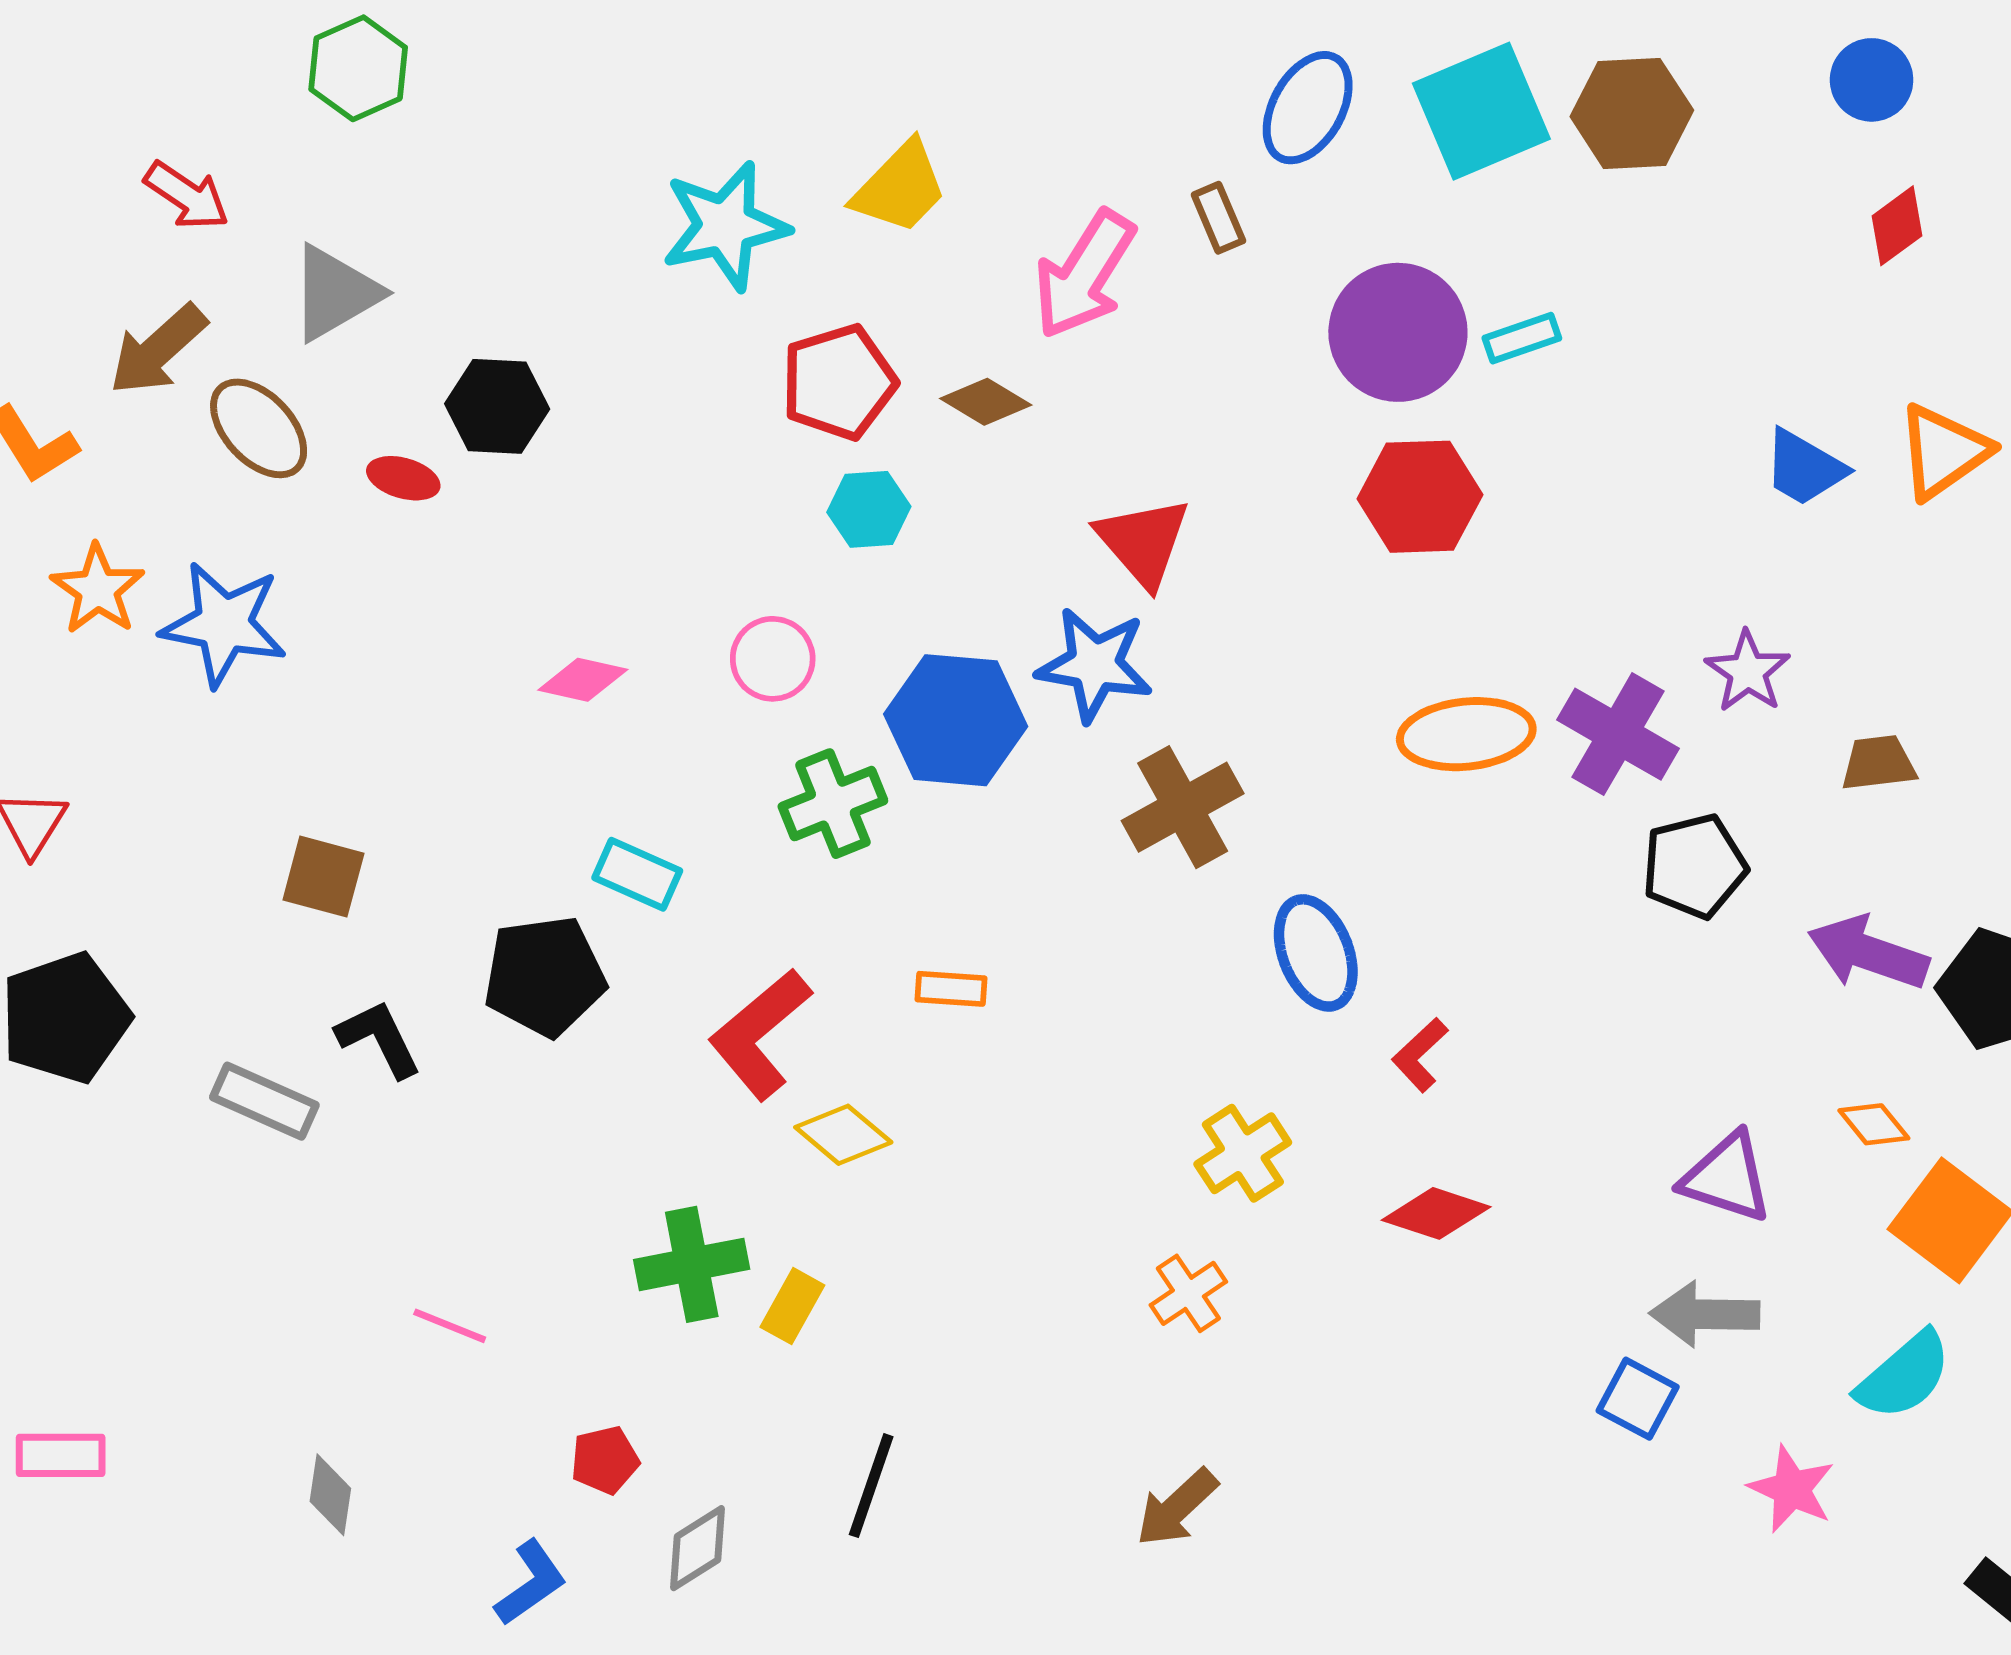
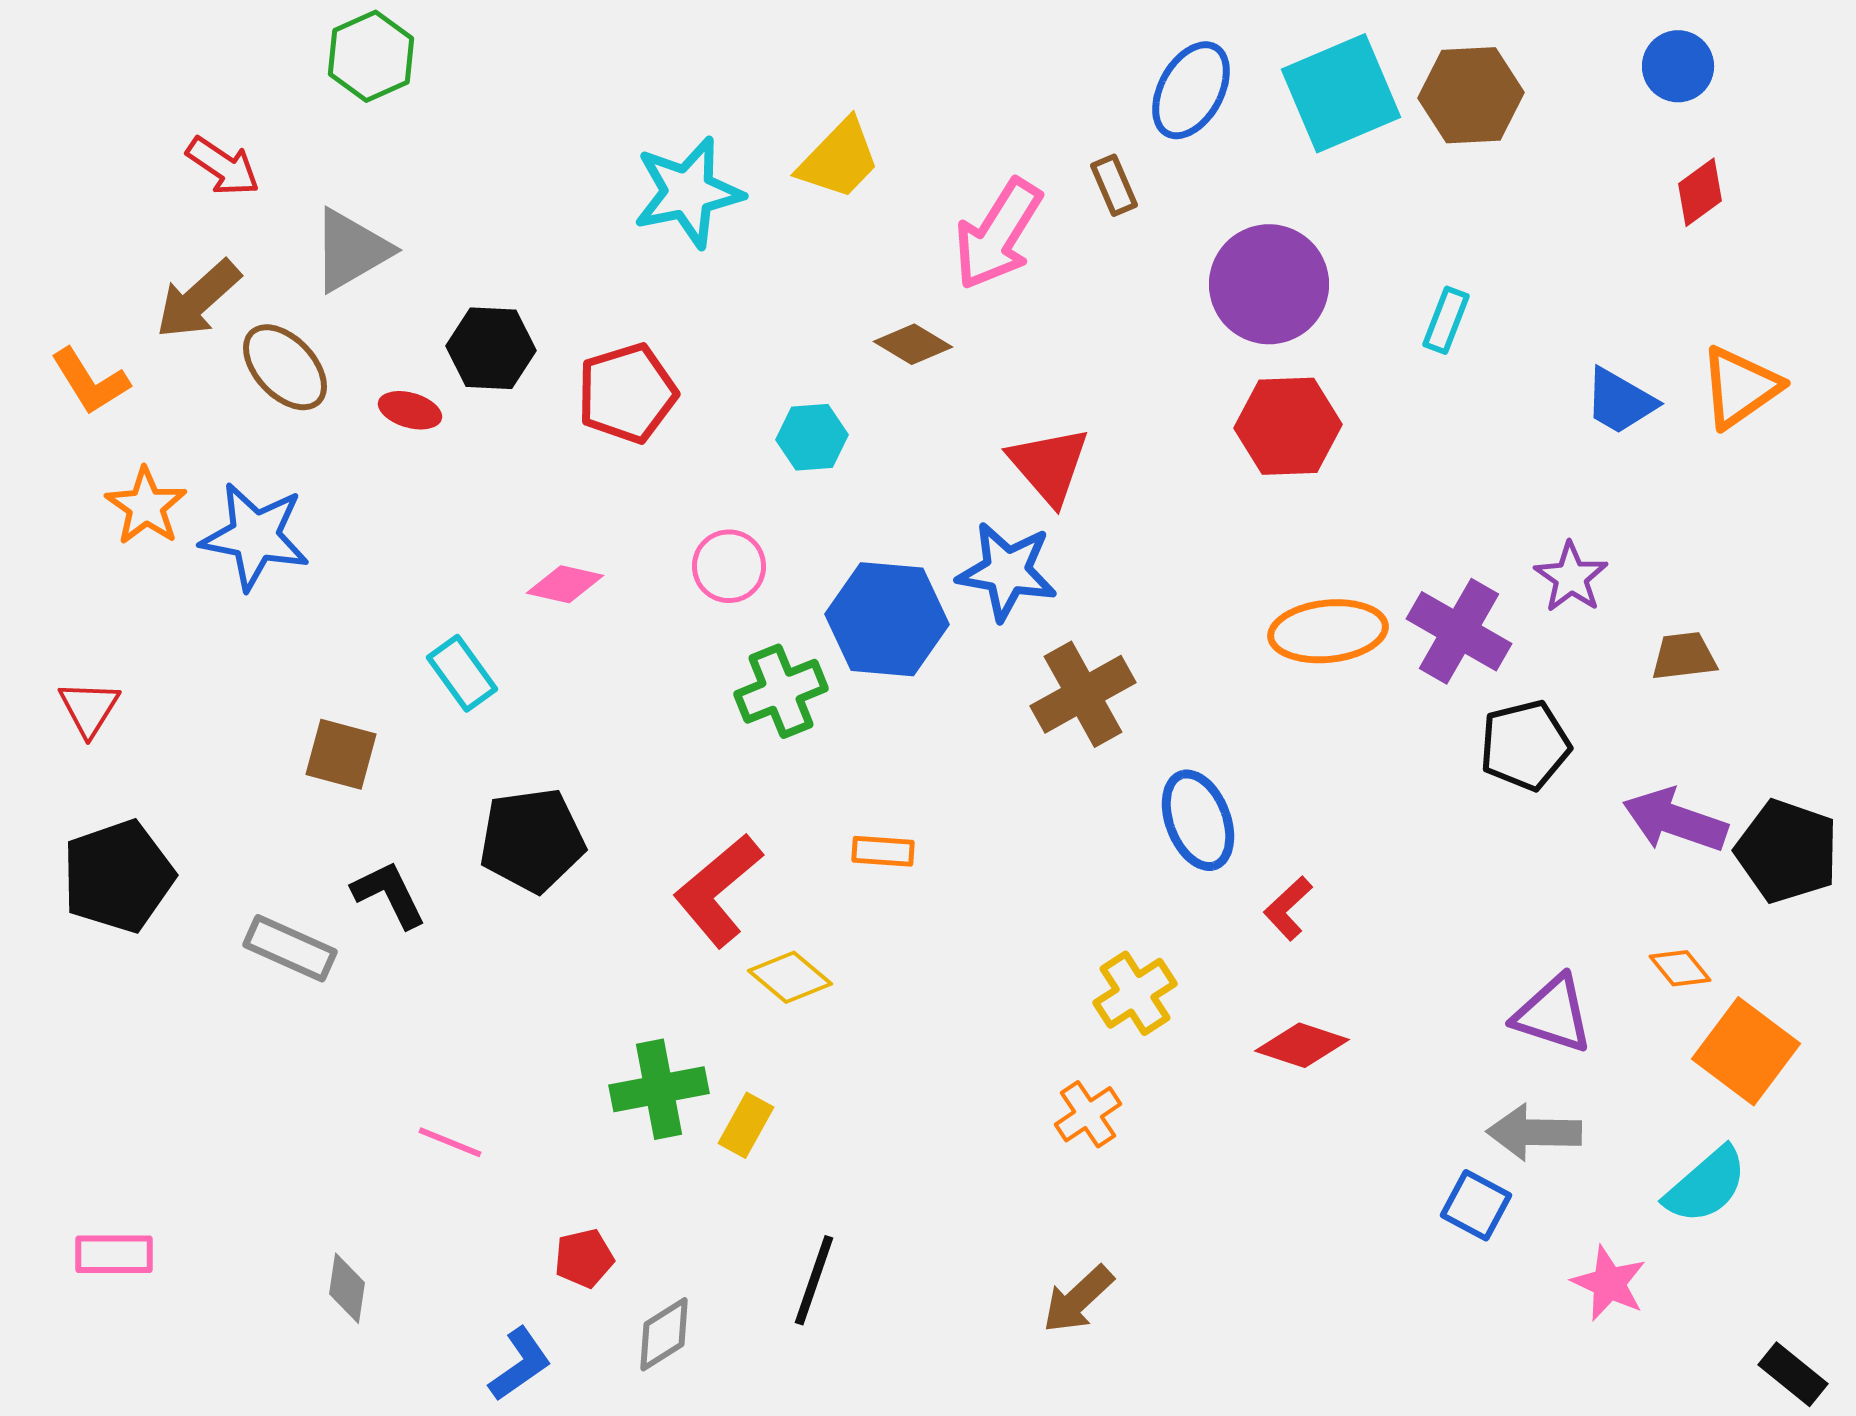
cyan rectangle: (1522, 338) -> (1446, 320), moved, turned -50
red pentagon: (839, 382) -> (627, 393), moved
cyan rectangle: (637, 874) -> (462, 673), moved, turned 30

